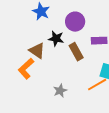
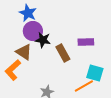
purple circle: (75, 22) -> (33, 31), moved

